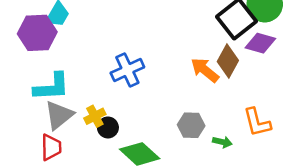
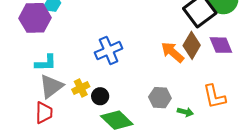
purple diamond: (260, 43) -> (221, 45), moved, turned 50
cyan L-shape: (52, 87) -> (46, 63), size x0.7
black circle: (108, 127) -> (100, 96), moved

